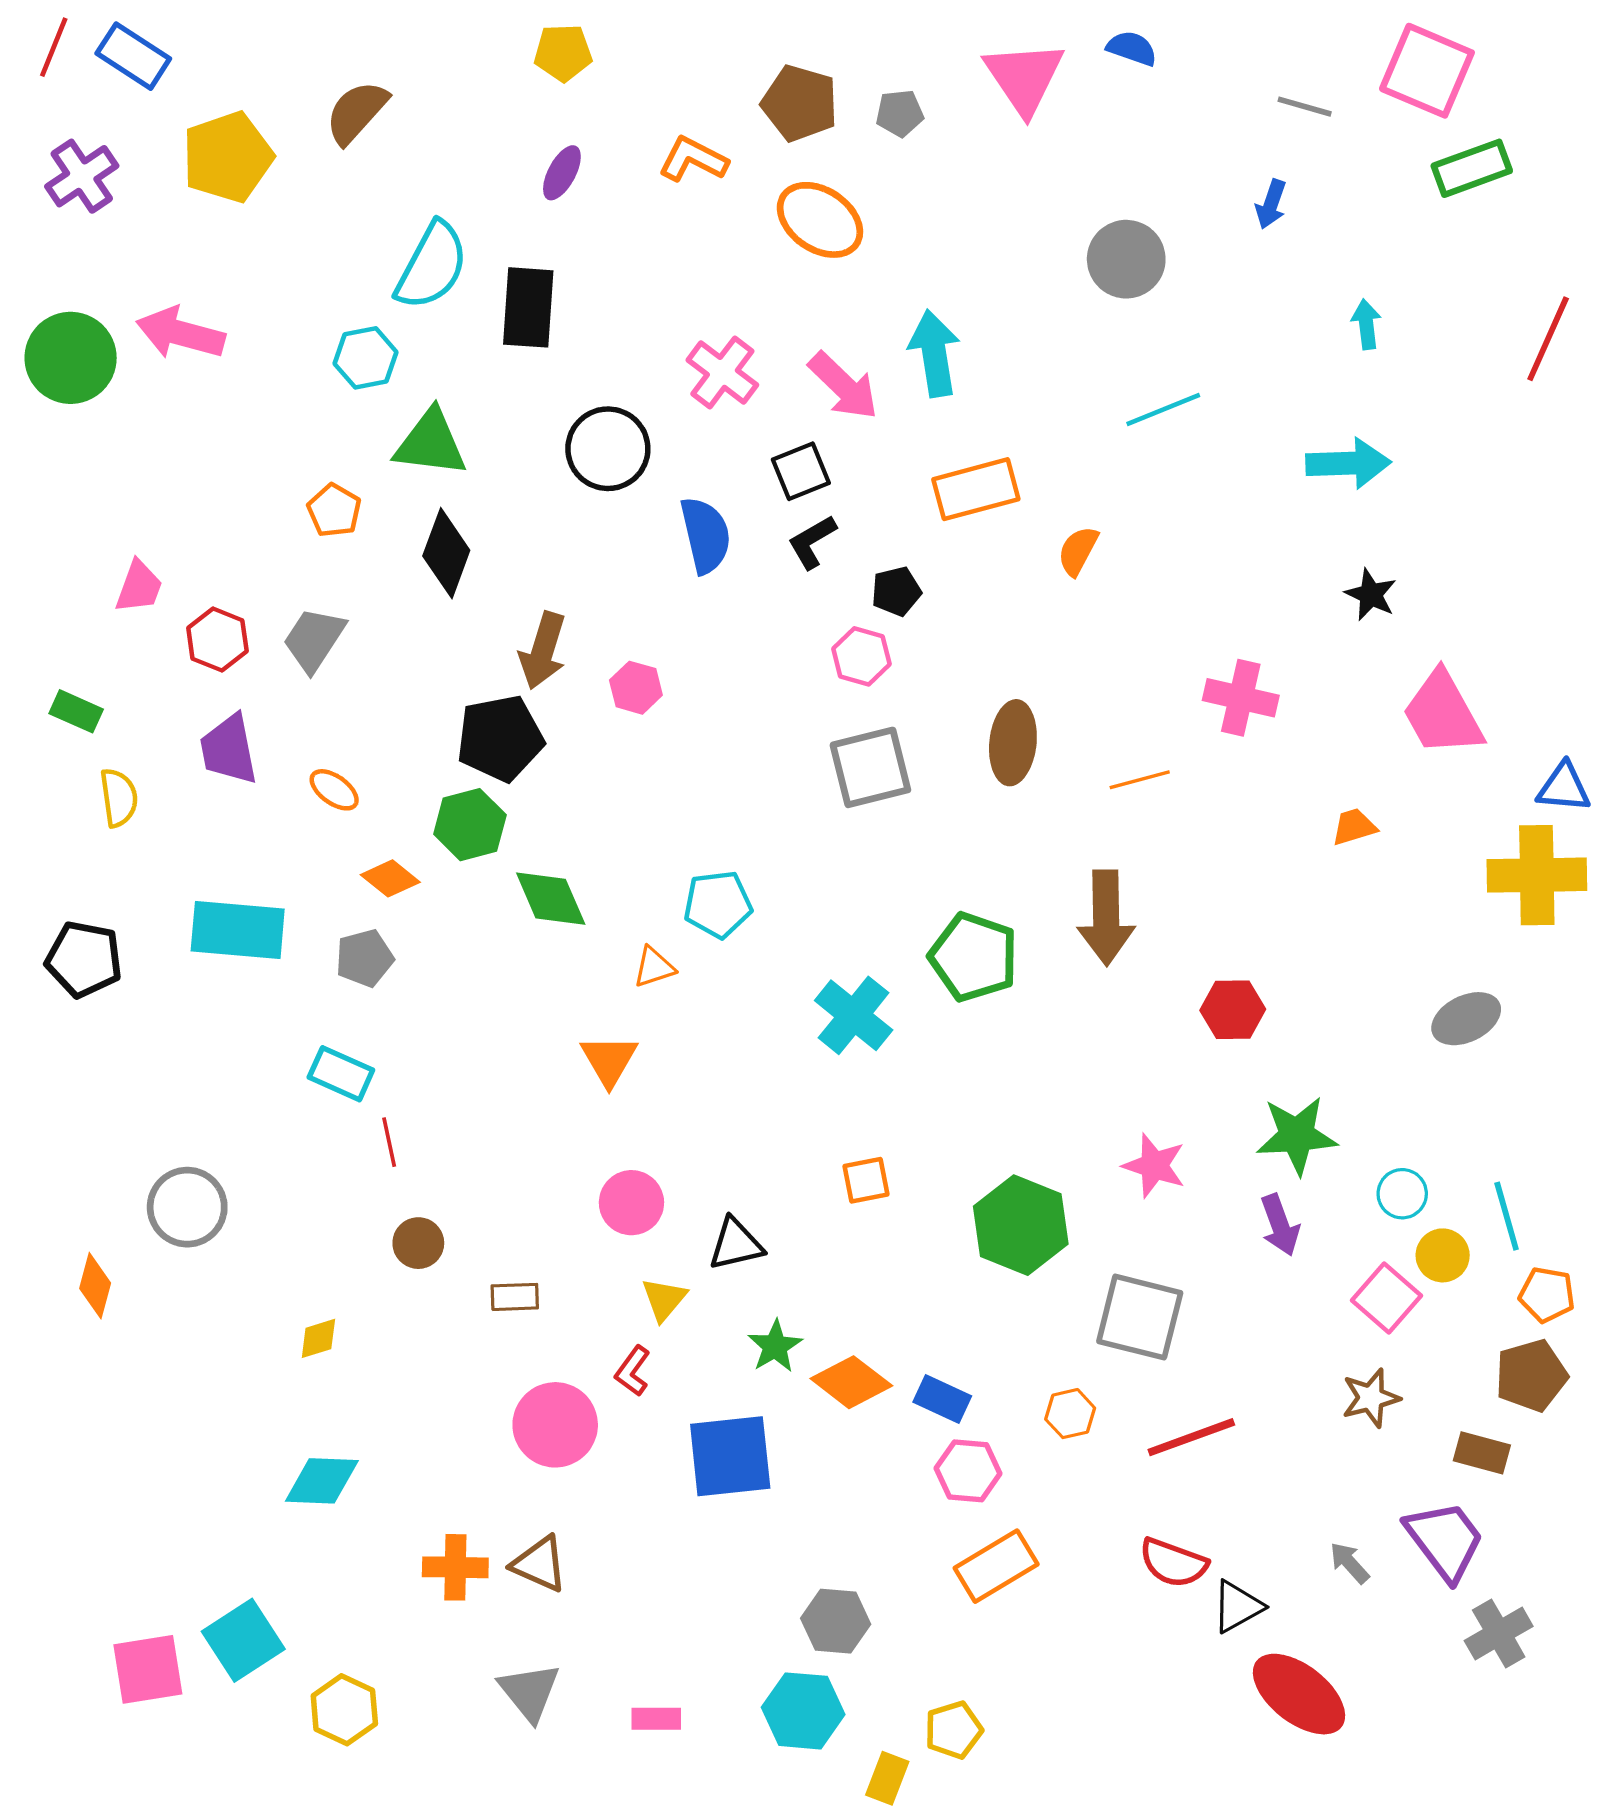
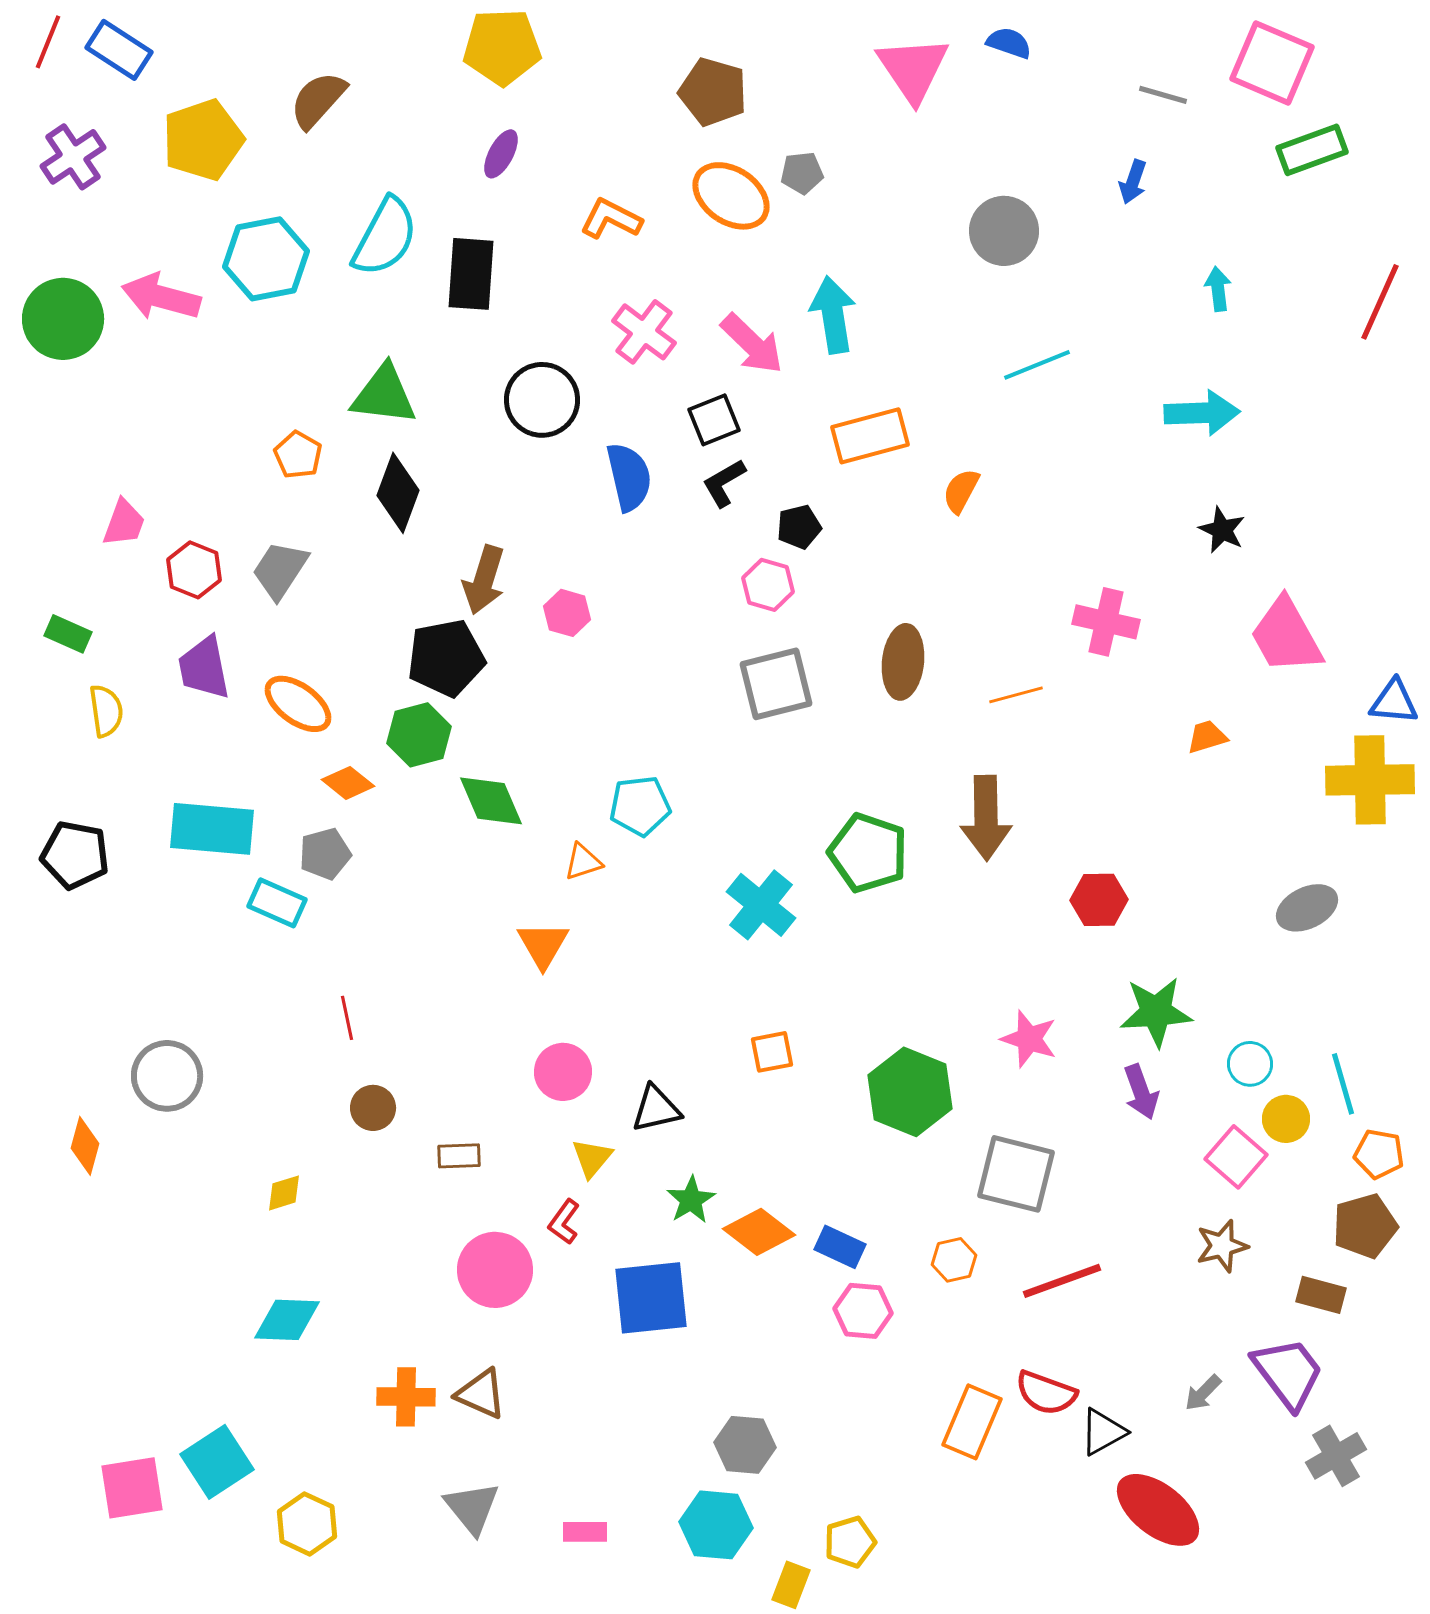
yellow pentagon: (563, 53) -> (502, 47), size x1.5
gray pentagon: (900, 113) -> (802, 173), moved
orange L-shape: (693, 159) -> (611, 219), moved
cyan hexagon: (366, 358) -> (266, 259), moved, size x1.5
orange ellipse: (334, 790) -> (298, 704), size x1.5
cyan rectangle: (341, 1074) -> (277, 903), moved
gray arrow: (1349, 1563) -> (1203, 1393), turned -93
orange rectangle: (996, 1566) -> (972, 1422), moved, turned -36

